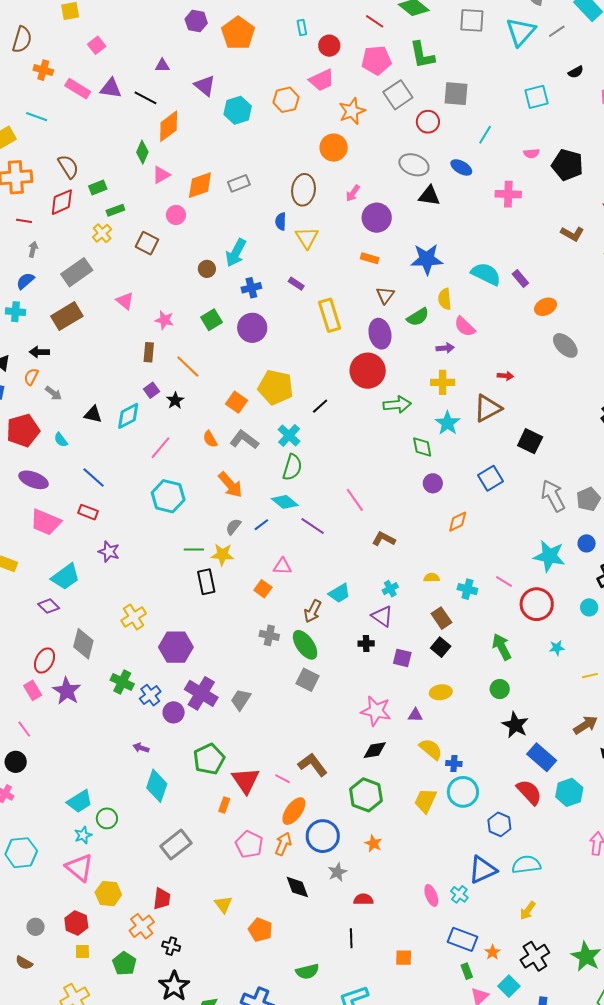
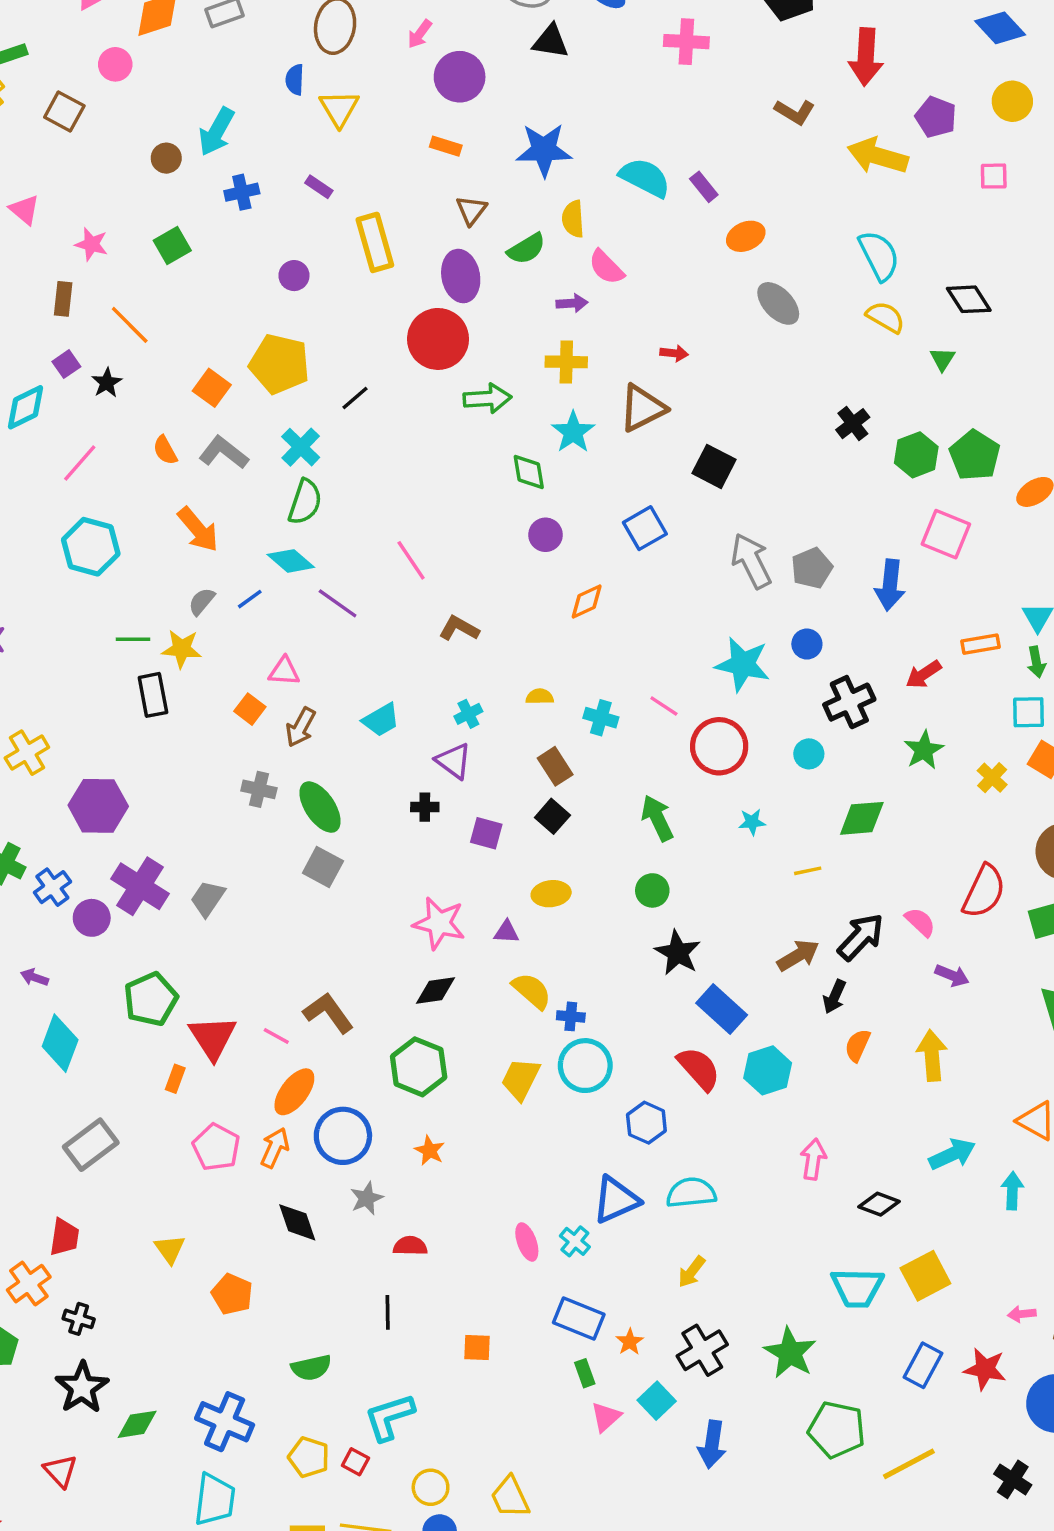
purple circle: (252, 328) -> (294, 276), moved, size x0.6
brown arrow: (313, 611) -> (301, 727), moved

